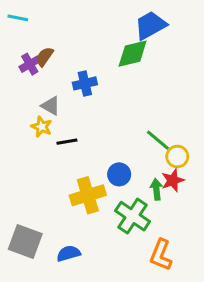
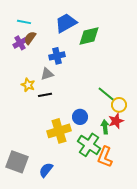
cyan line: (18, 18) -> (24, 22), moved
blue trapezoid: (150, 25) -> (66, 23), moved
gray triangle: (51, 106) -> (47, 74), moved, turned -48
blue semicircle: (68, 253) -> (46, 170), turned -35
orange L-shape: (161, 255) -> (105, 157), moved

